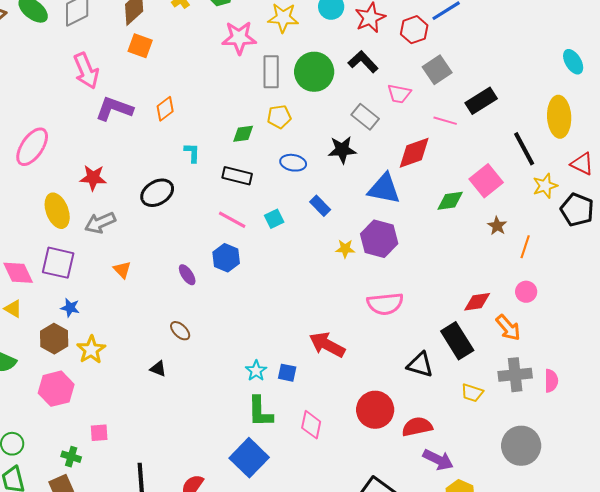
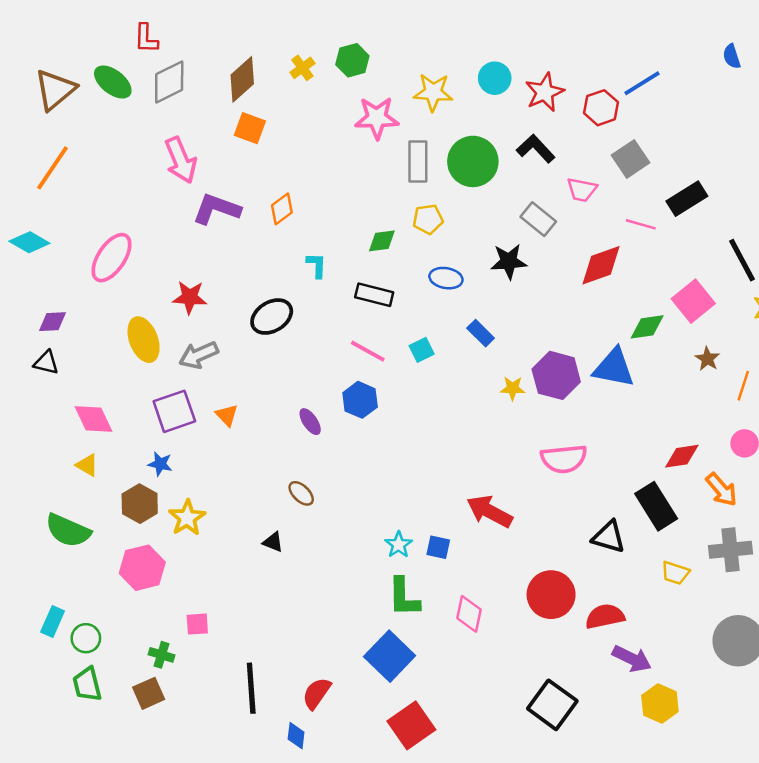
blue triangle: (384, 189) -> (614, 368), moved
purple square: (58, 263) -> (174, 411), moved, turned -32

